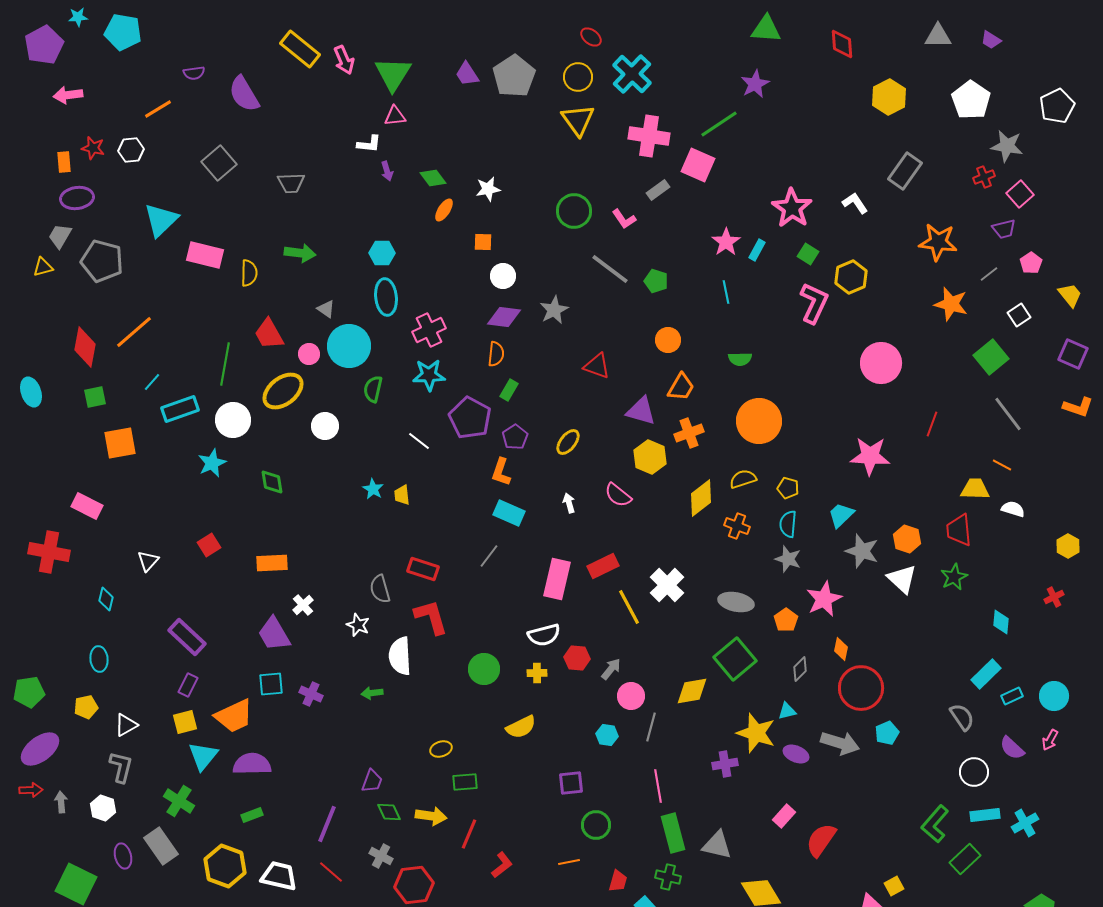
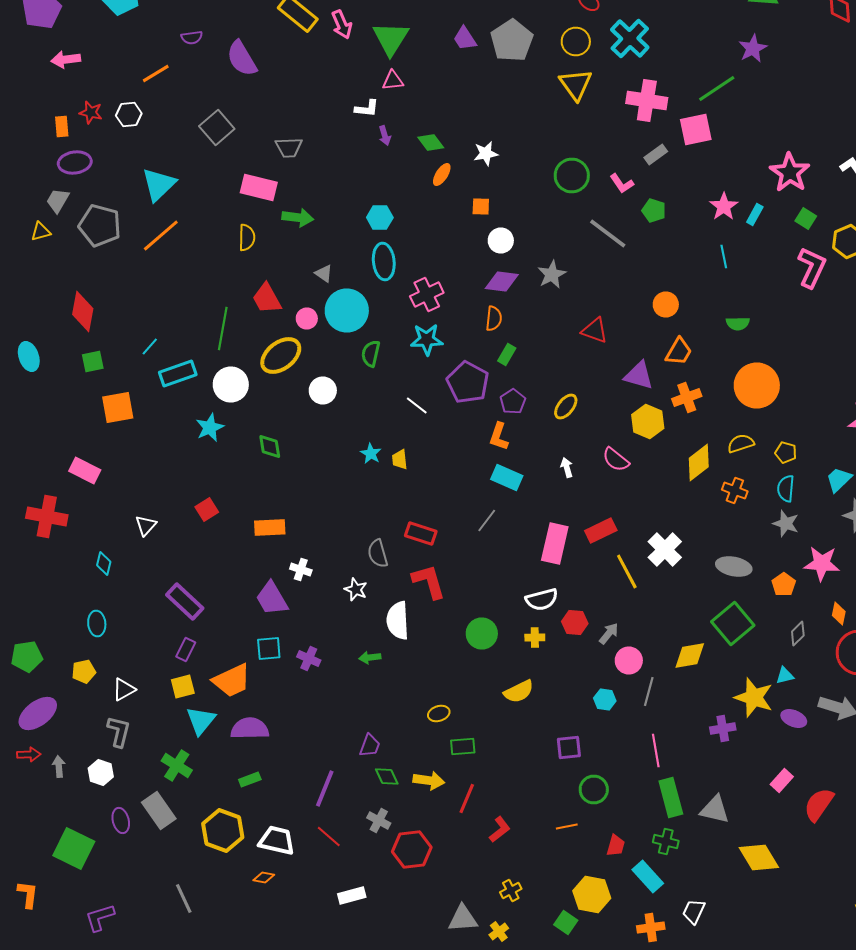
pink square: (698, 165) -> (696, 130), turned -36
pink rectangle: (205, 255) -> (259, 188), moved
green pentagon: (656, 281) -> (654, 210), moved
orange line: (134, 332) -> (161, 236), moved
pink star: (824, 599) -> (822, 564), turned 30
white cross: (303, 605) -> (301, 570), turned -30

